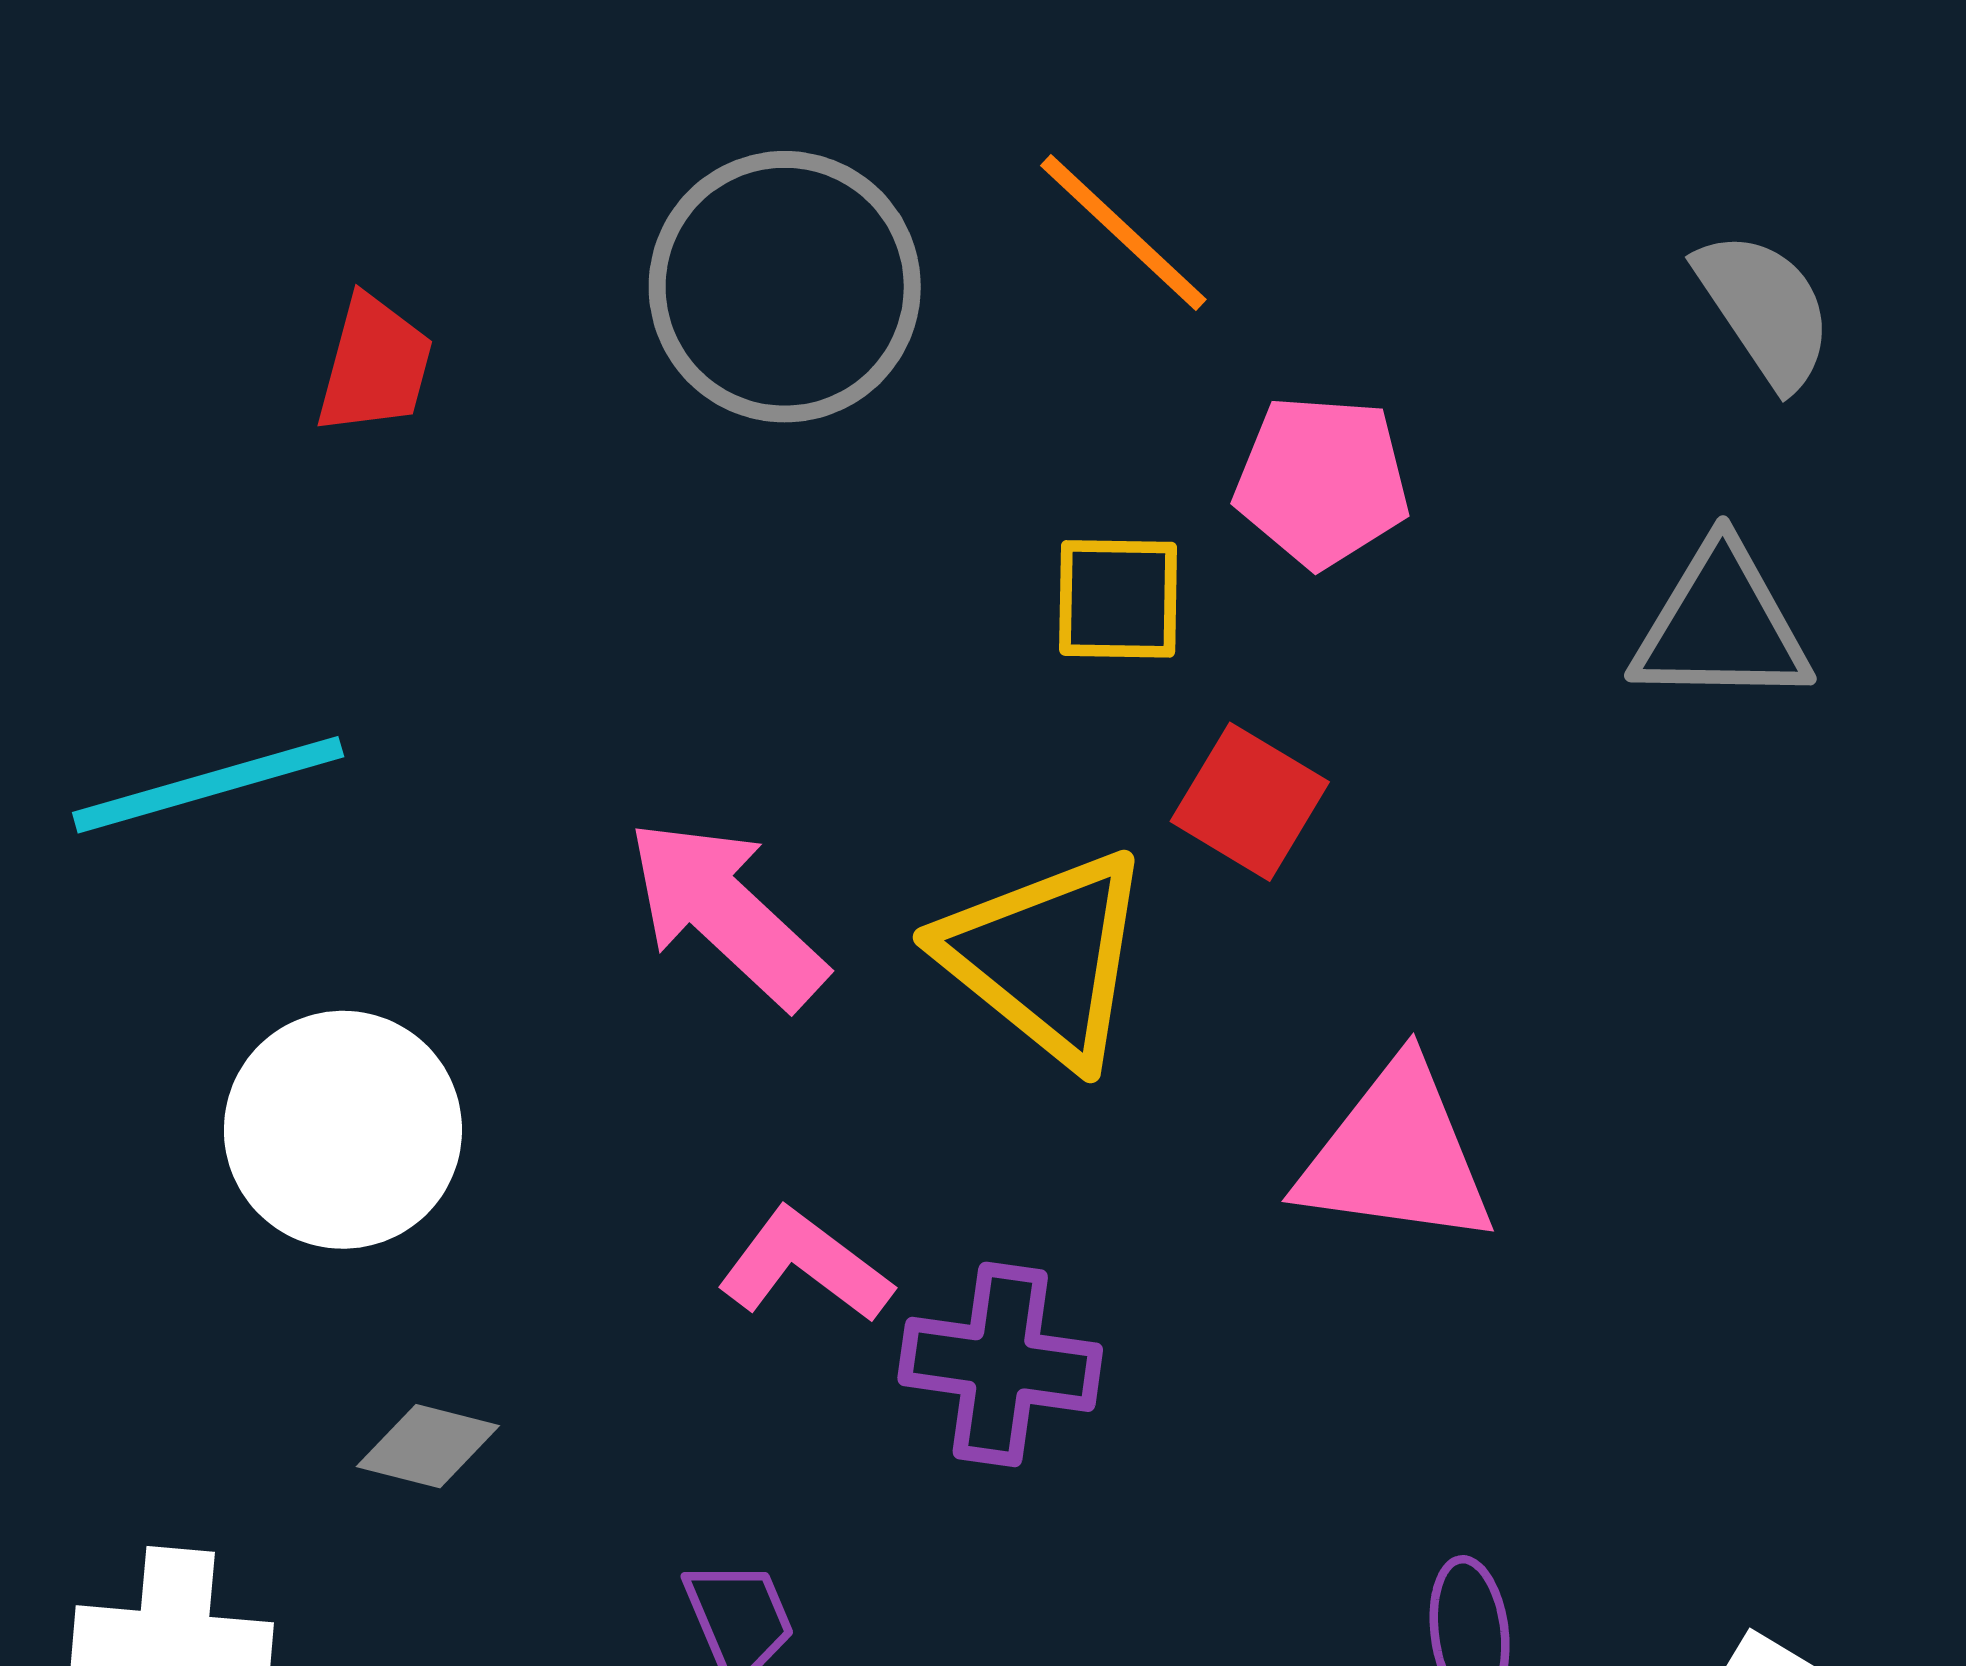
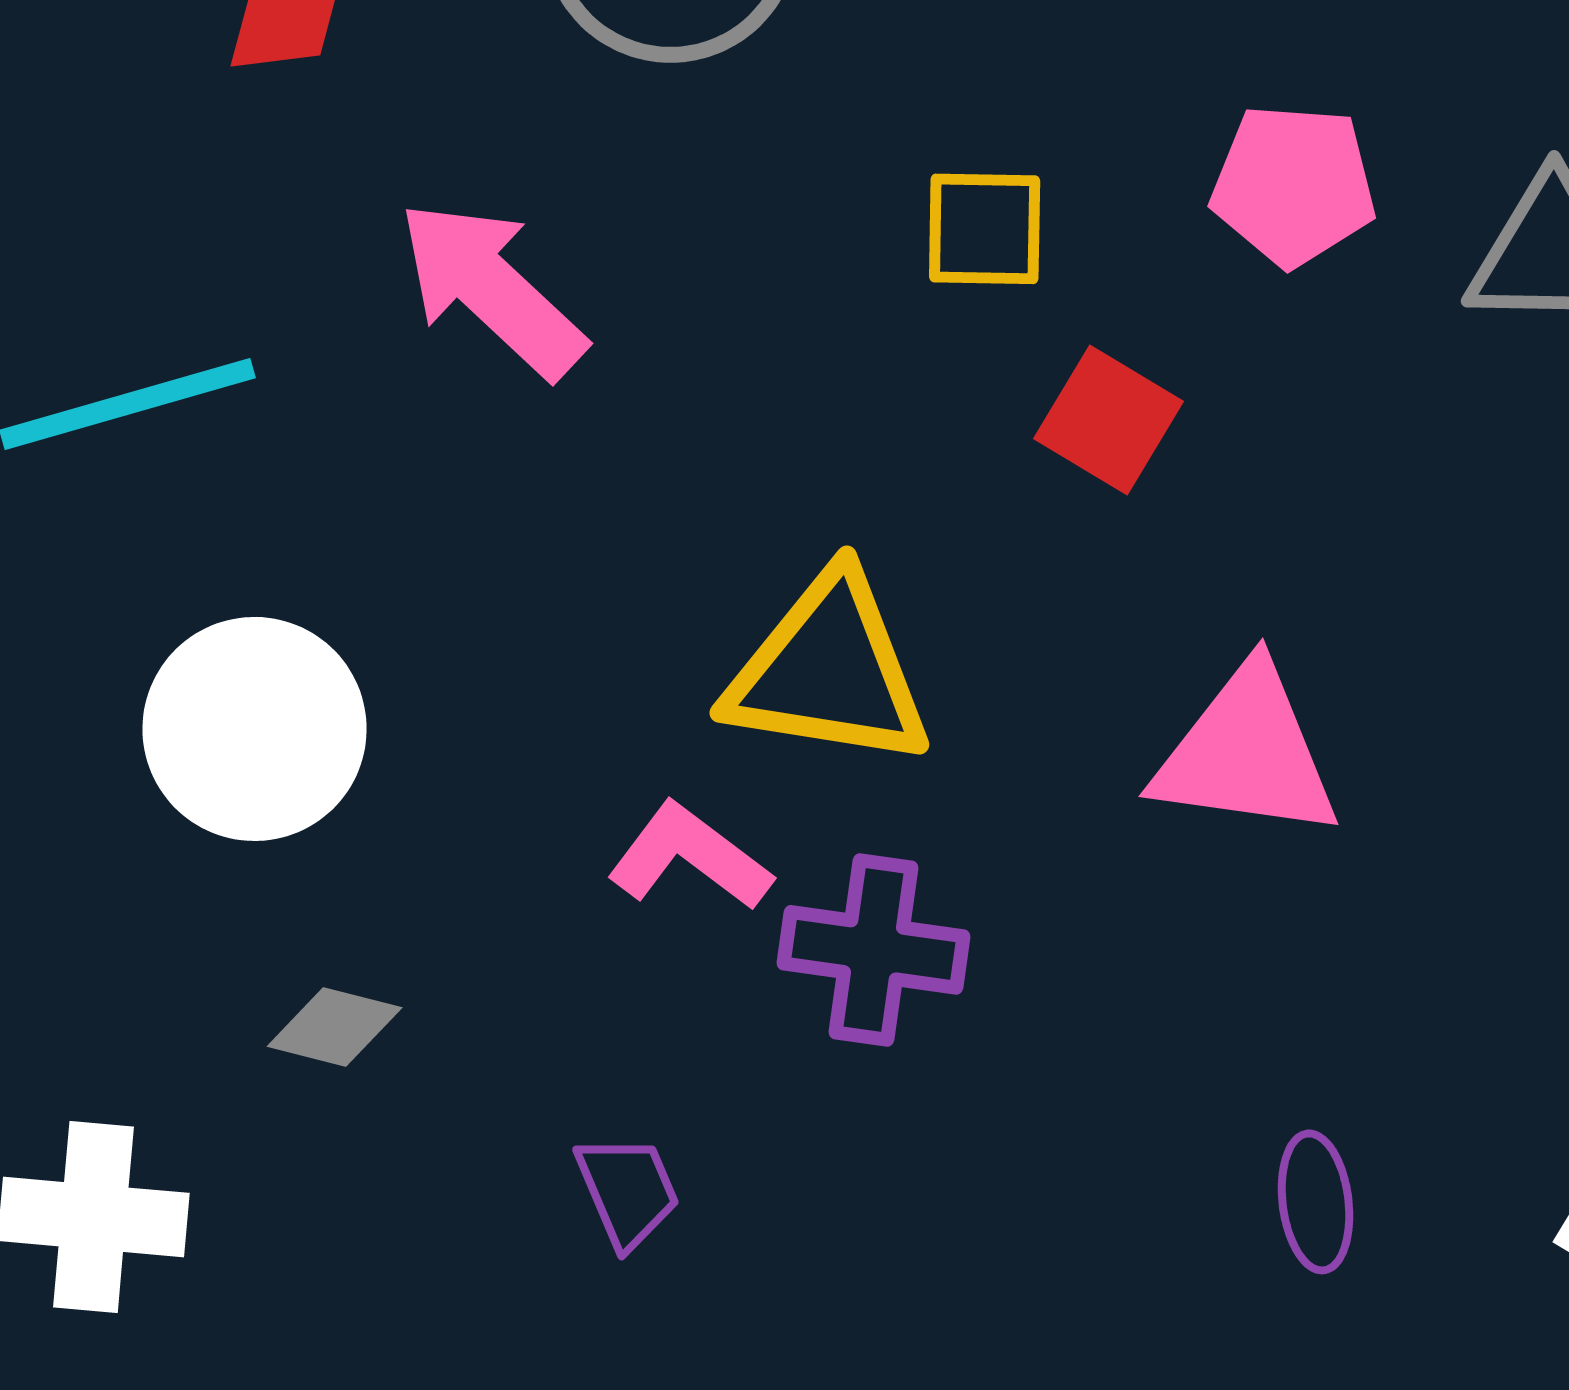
pink pentagon: (1322, 481) -> (1294, 185), moved
pink arrow: (726, 913) -> (492, 289), moved
yellow triangle: (1046, 957) -> (829, 671), moved, turned -30

